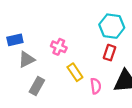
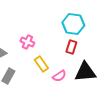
pink semicircle: (96, 86) -> (59, 76), turned 64

